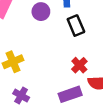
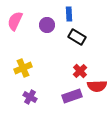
black rectangle: (76, 26) -> (77, 37), turned -36

